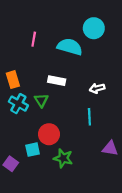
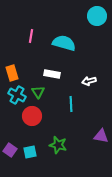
cyan circle: (94, 28) -> (97, 16), moved
cyan line: (89, 117) -> (71, 104), moved
red circle: (49, 134) -> (32, 116), moved
cyan square: (33, 150) -> (30, 152), moved

